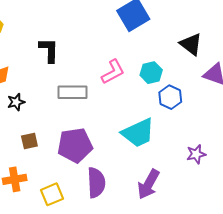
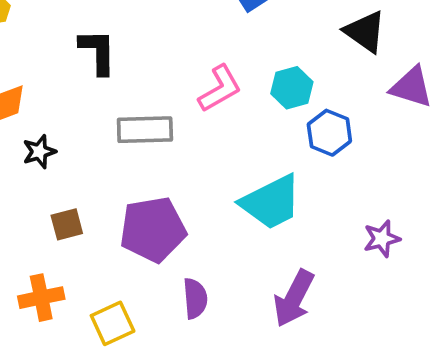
purple semicircle: (96, 183) -> (195, 298), size x0.7

